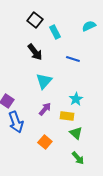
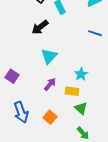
black arrow: (35, 52) -> (40, 27), turned 90
blue line: (73, 59) -> (95, 33), moved
blue arrow: (16, 122) -> (21, 112), moved

